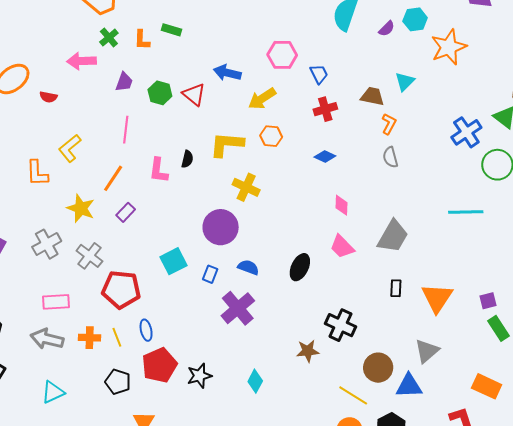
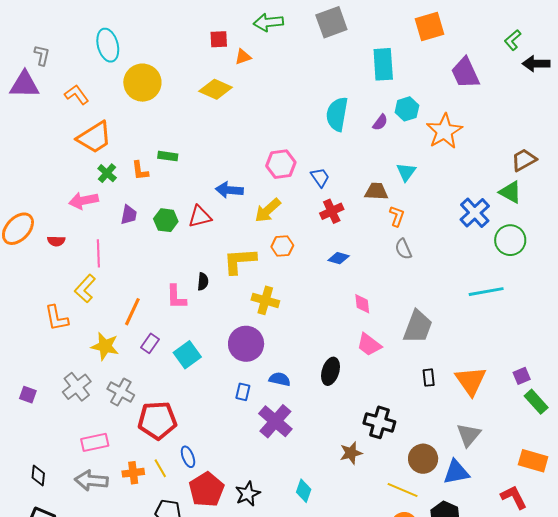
red triangle: (194, 94) -> (200, 217), turned -45
pink line: (126, 130) -> (98, 253), moved
cyan square: (174, 261) -> (187, 355), moved

